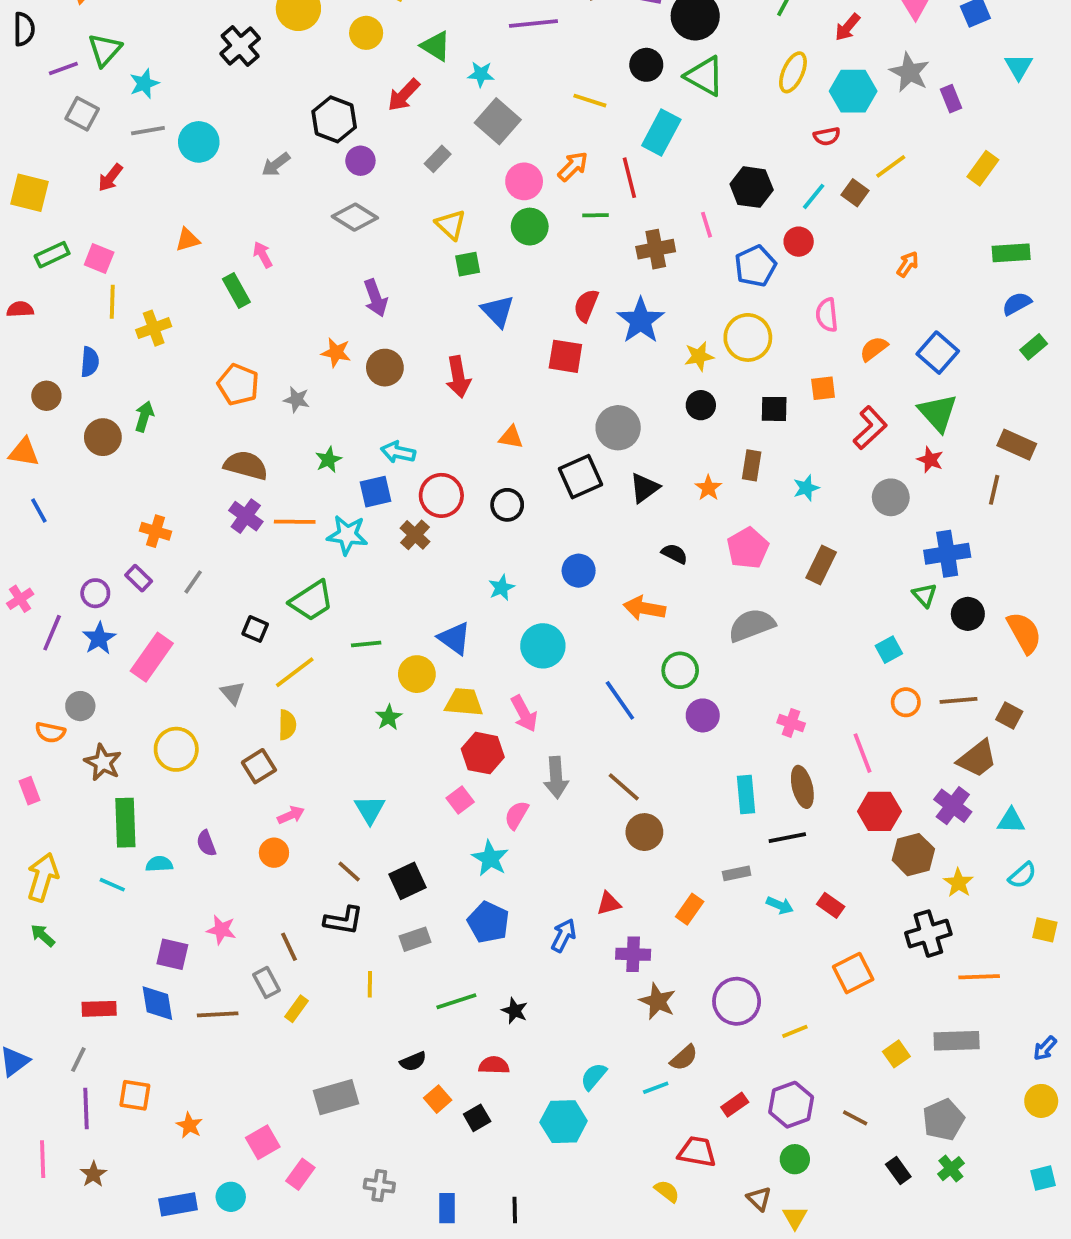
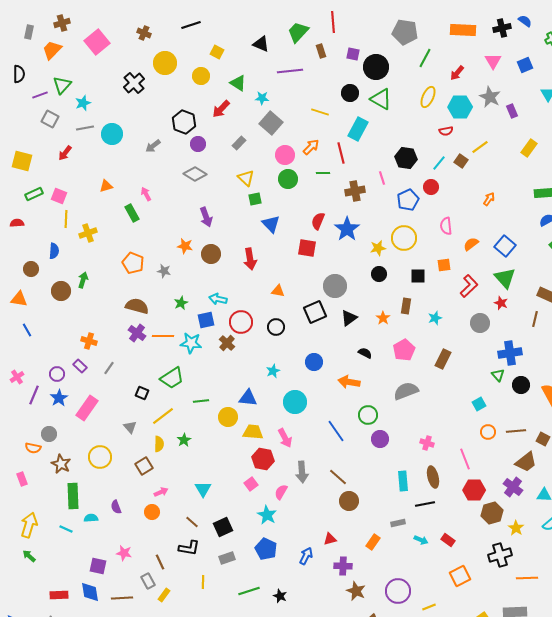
blue triangle: (454, 638) -> (248, 398), turned -30
green star: (389, 717) -> (184, 440), moved

